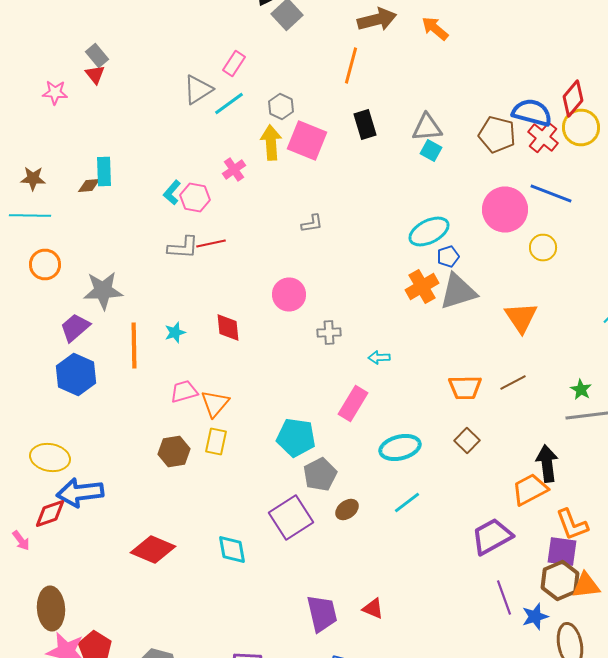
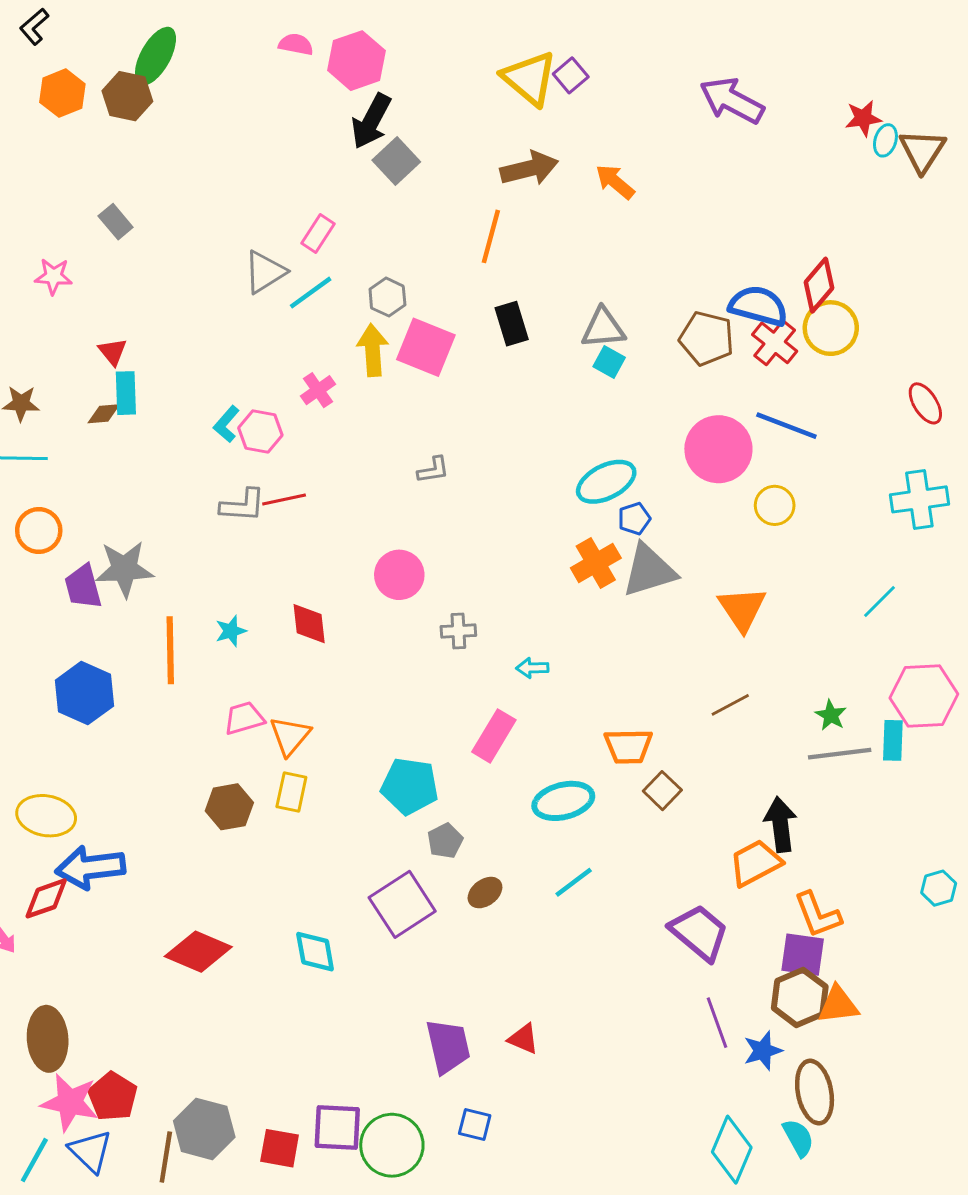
red triangle: (95, 74) -> (113, 352), moved
purple trapezoid: (75, 328) -> (83, 587), moved, turned -64
orange trapezoid: (465, 388) -> (628, 746), moved
gray pentagon: (320, 474) -> (445, 841), size x0.7
purple trapezoid: (492, 536) -> (699, 932), turned 69

